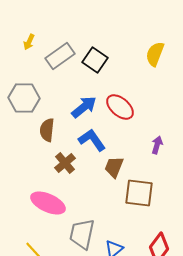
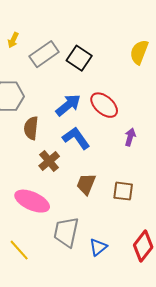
purple arrow: (157, 145) -> (130, 137), moved
brown trapezoid: (114, 167) -> (86, 184), moved
brown square: (139, 193) -> (123, 191), size x0.7

